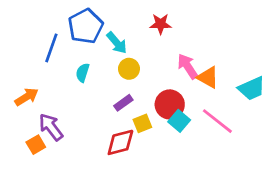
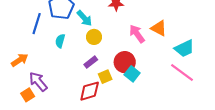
orange triangle: (208, 77) -> (159, 28), moved
pink line: (217, 121) -> (182, 73), moved

